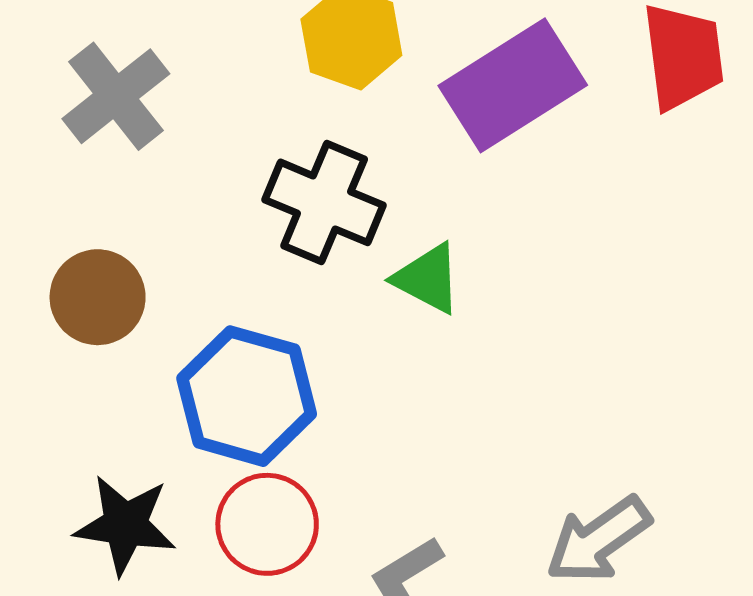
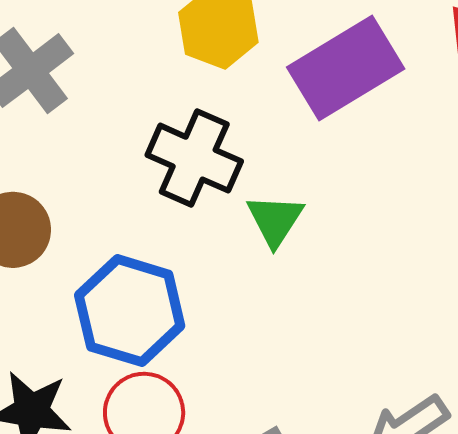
green triangle: (428, 279) -> (275, 220), turned 34

